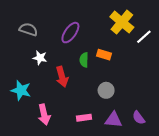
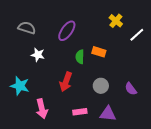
yellow cross: (122, 22) -> (116, 21), size x0.6
red arrow: (62, 77) -> (66, 82), moved, turned 36
purple semicircle: (139, 118) -> (131, 89), moved

